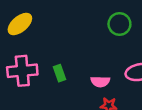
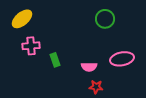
pink cross: (22, 71) -> (31, 46), moved, size x0.7

